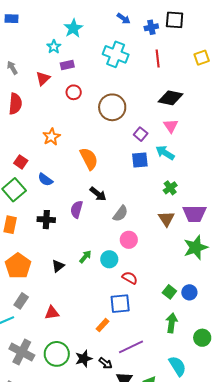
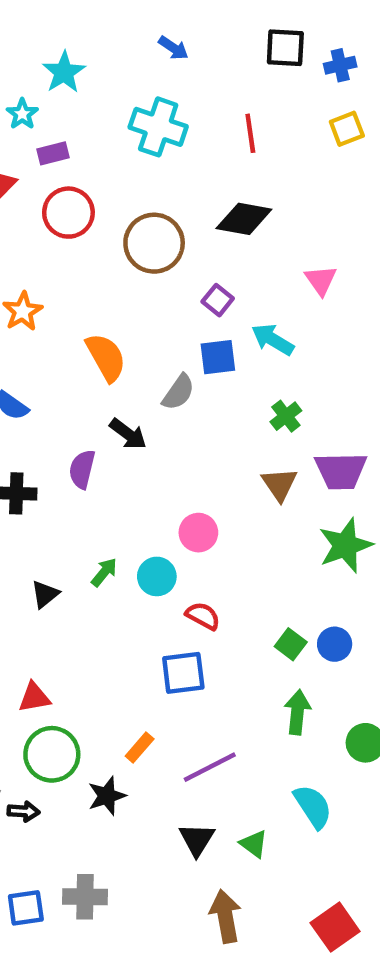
blue cross: (151, 27) -> (340, 65), moved
red circle: (74, 92) -> (68, 213), size x1.5
black diamond: (171, 98) -> (244, 219), moved
pink triangle: (171, 126) -> (321, 280), moved
gray semicircle: (120, 214) -> (178, 392), moved
orange rectangle: (103, 325) -> (140, 748), moved
green circle: (57, 354) -> (52, 754), moved
black arrow: (106, 363) -> (23, 811), moved, turned -32

